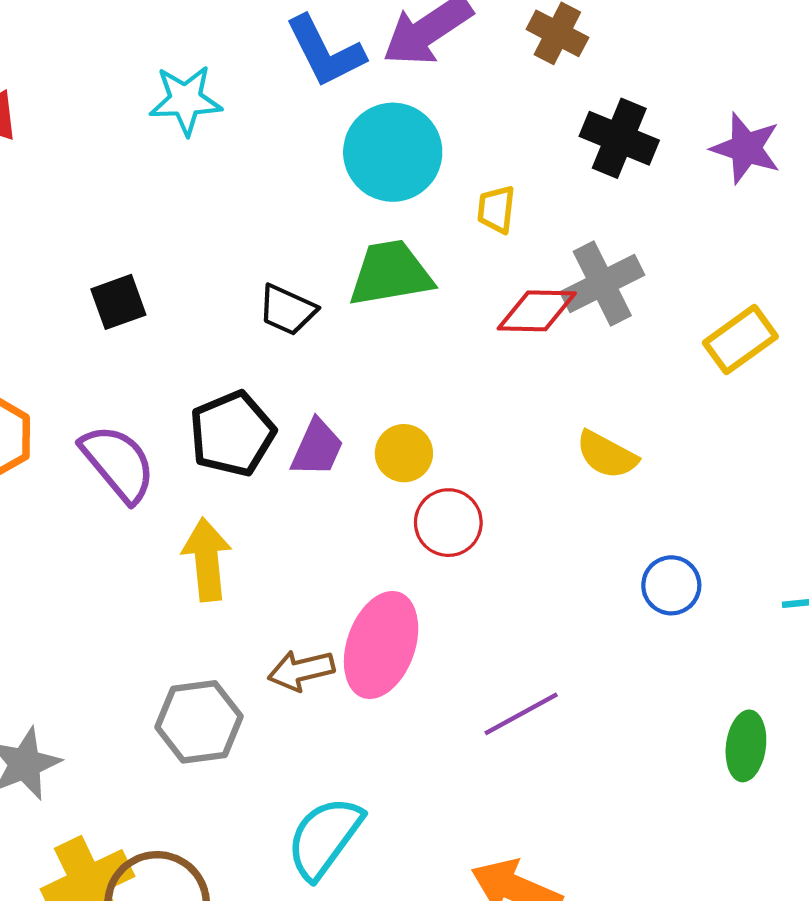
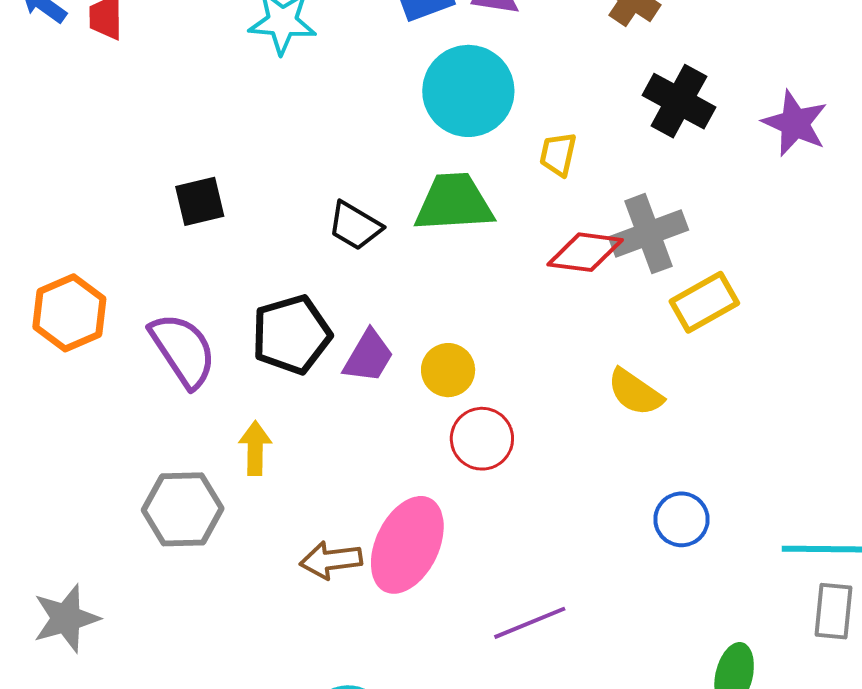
yellow rectangle: (740, 340) -> (704, 302), moved
yellow arrow: (207, 560) -> (255, 448), size x0.7
gray hexagon: (199, 722) -> (183, 509), moved

